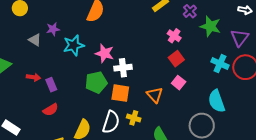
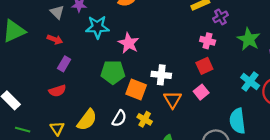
purple cross: (190, 11) -> (220, 17), moved
pink cross: (174, 36) -> (208, 41), turned -32
white cross: (123, 68) -> (161, 75), moved
red arrow: (33, 77) -> (55, 39), moved
purple rectangle: (51, 85) -> (64, 64), turned 40
white semicircle: (111, 122) -> (119, 118), size x0.7

